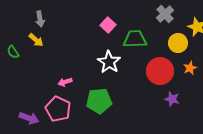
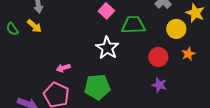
green semicircle: (13, 52) -> (12, 29), moved
red circle: (160, 71) -> (158, 57), size x0.7
purple star: (172, 99) -> (159, 85), moved

